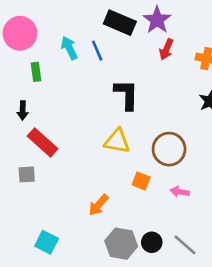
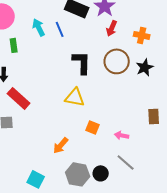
brown circle: (169, 149) -> (117, 61), moved
cyan square: (47, 242) -> (36, 179), moved
gray line: (185, 245) -> (126, 162), moved

